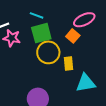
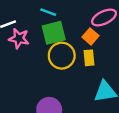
yellow rectangle: (69, 64) -> (89, 58), moved

